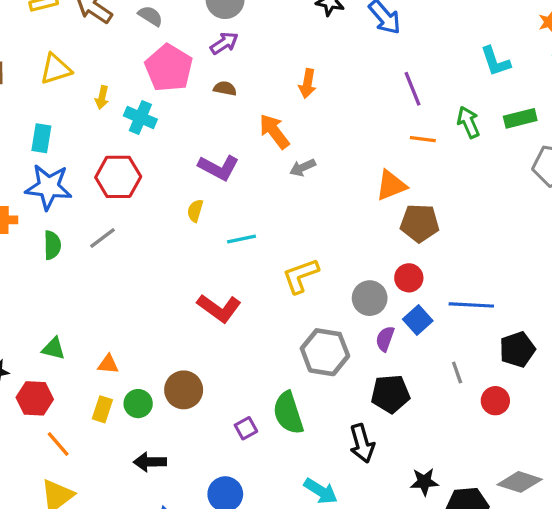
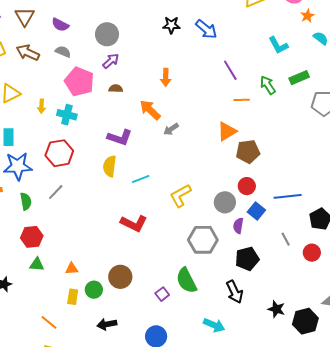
yellow semicircle: (195, 211) -> (110, 166), size x1.5
red hexagon: (35, 398) -> (32, 237), moved
black star: (424, 482) -> (276, 309), turned 30

